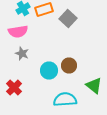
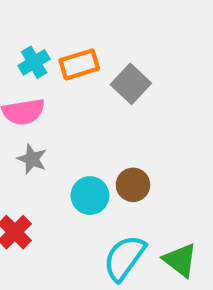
green triangle: (94, 86) -> (180, 260), moved
cyan semicircle: (65, 100) -> (124, 258), turned -50

